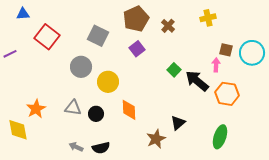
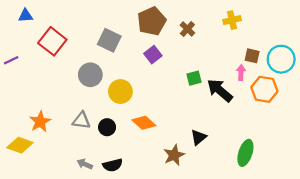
green square: (174, 70) -> (194, 78), turned 32
orange hexagon: (227, 94) -> (264, 89), moved
orange diamond: (129, 110) -> (144, 123), turned -45
yellow diamond: (18, 130) -> (20, 145), turned -60

